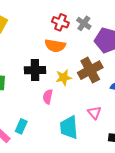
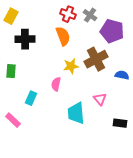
orange semicircle: (55, 46) -> (63, 36), turned -120
black cross: (35, 70) -> (25, 39), moved
cyan rectangle: (21, 126) -> (31, 98), moved

